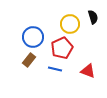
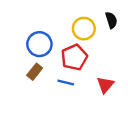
red triangle: (88, 71) -> (105, 85), turned 49

